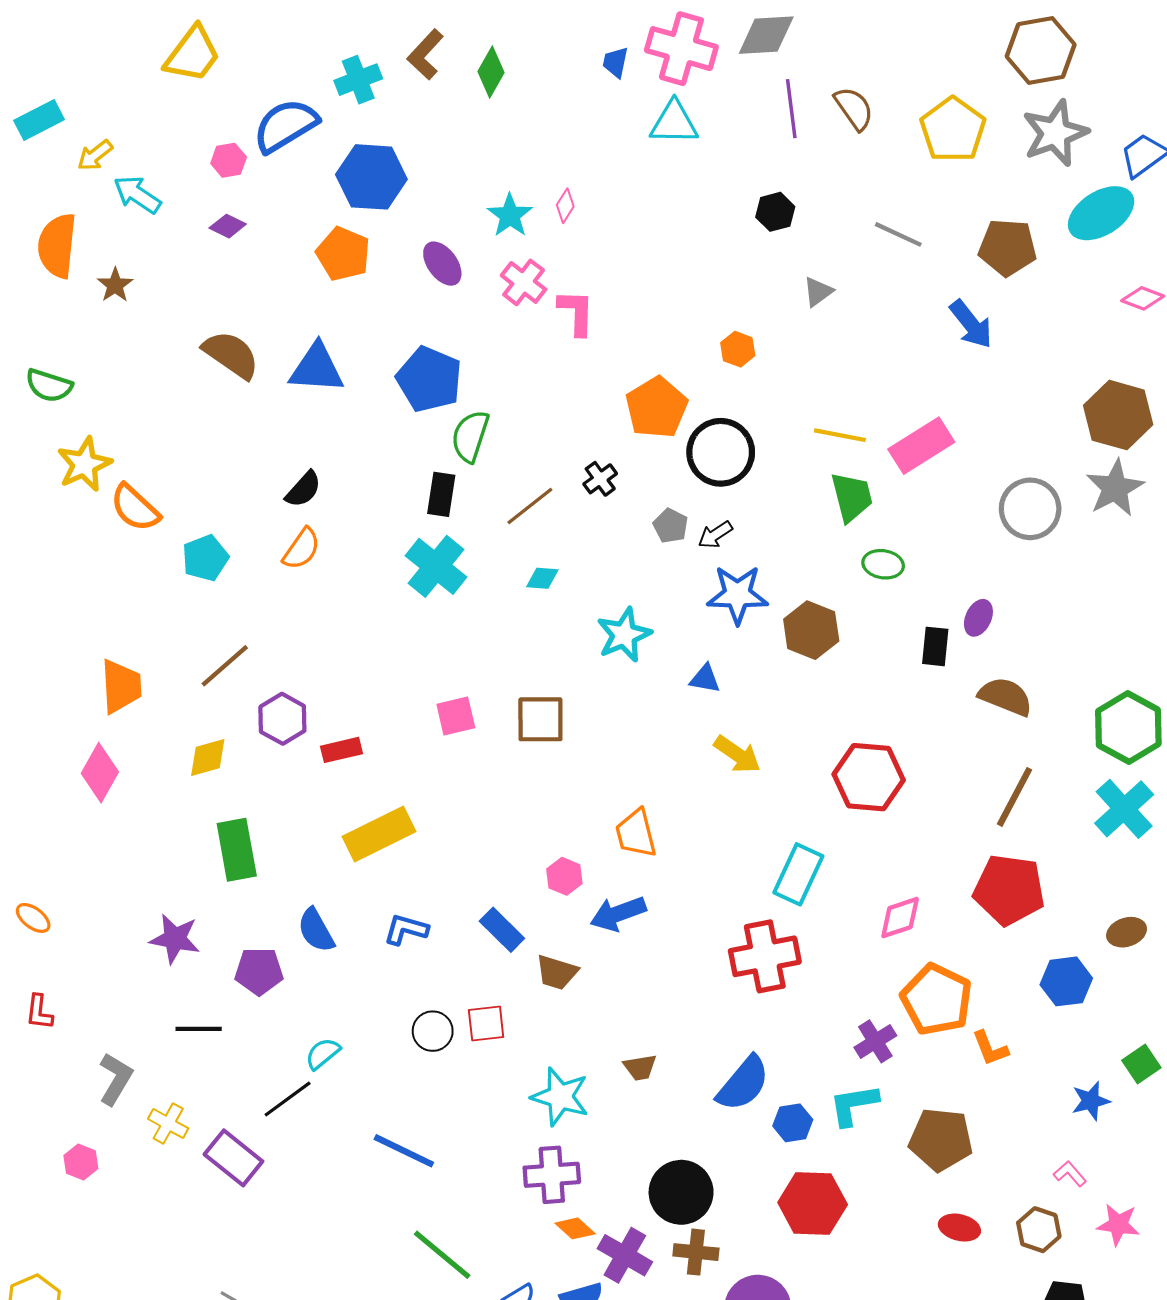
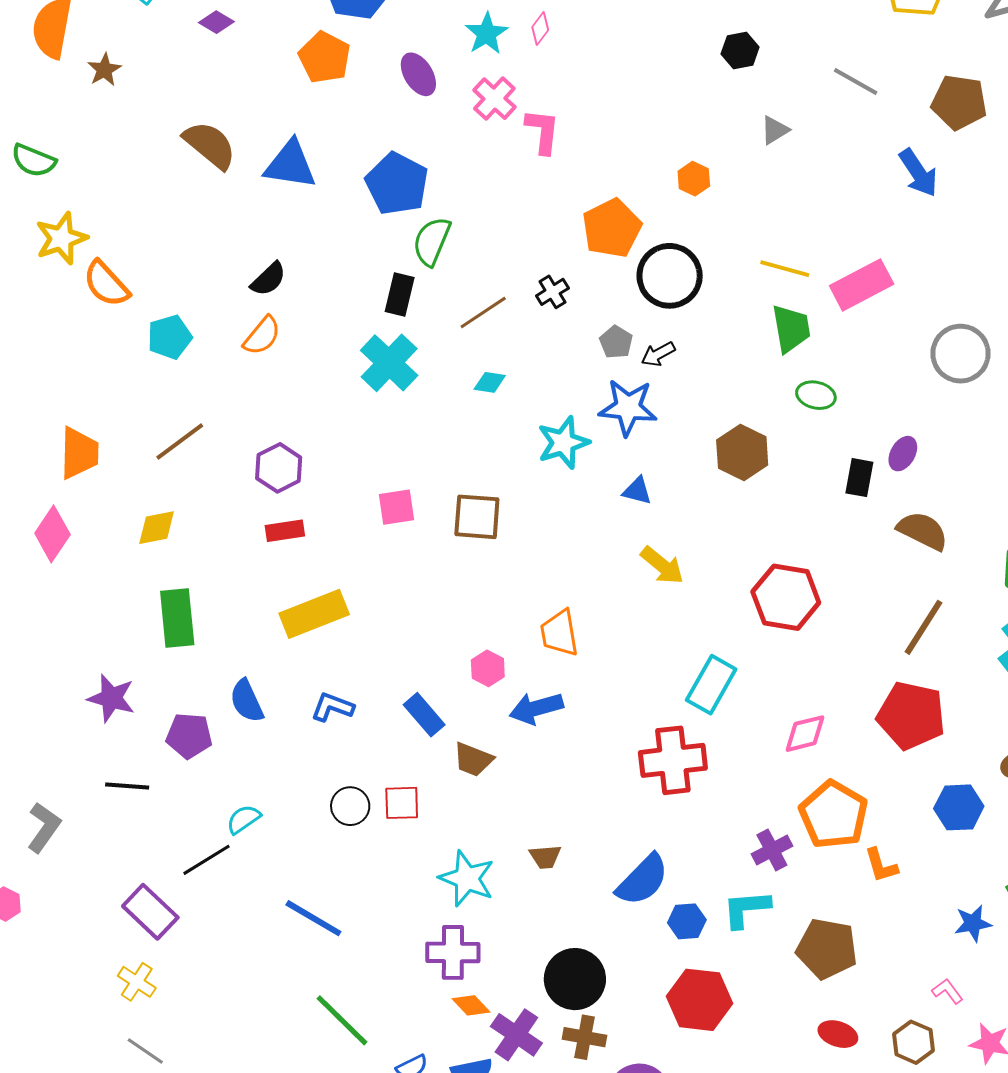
blue star: (737, 595) -> (628, 408), moved
purple hexagon: (282, 719) -> (279, 468), moved
yellow cross: (168, 1124) -> (137, 982), moved

